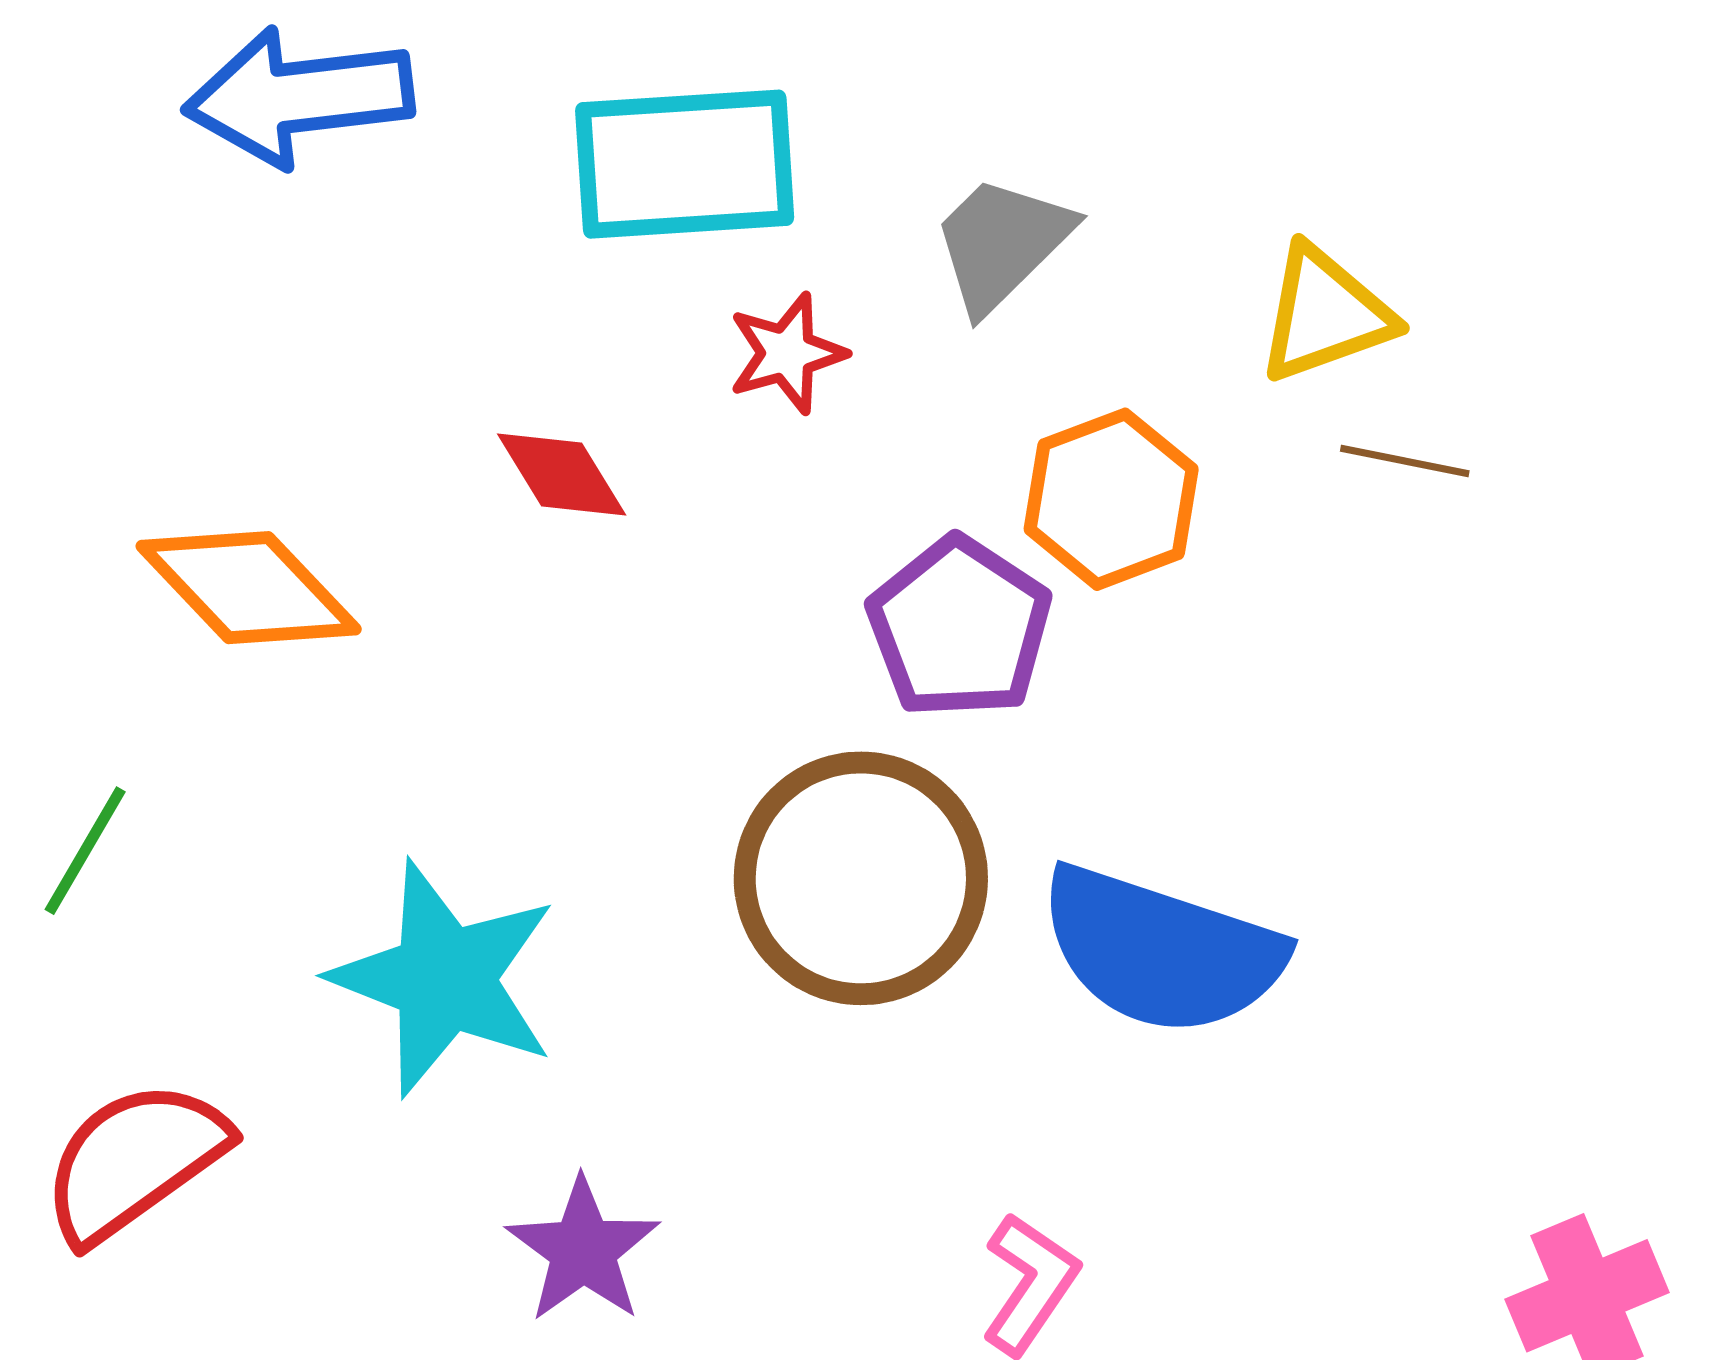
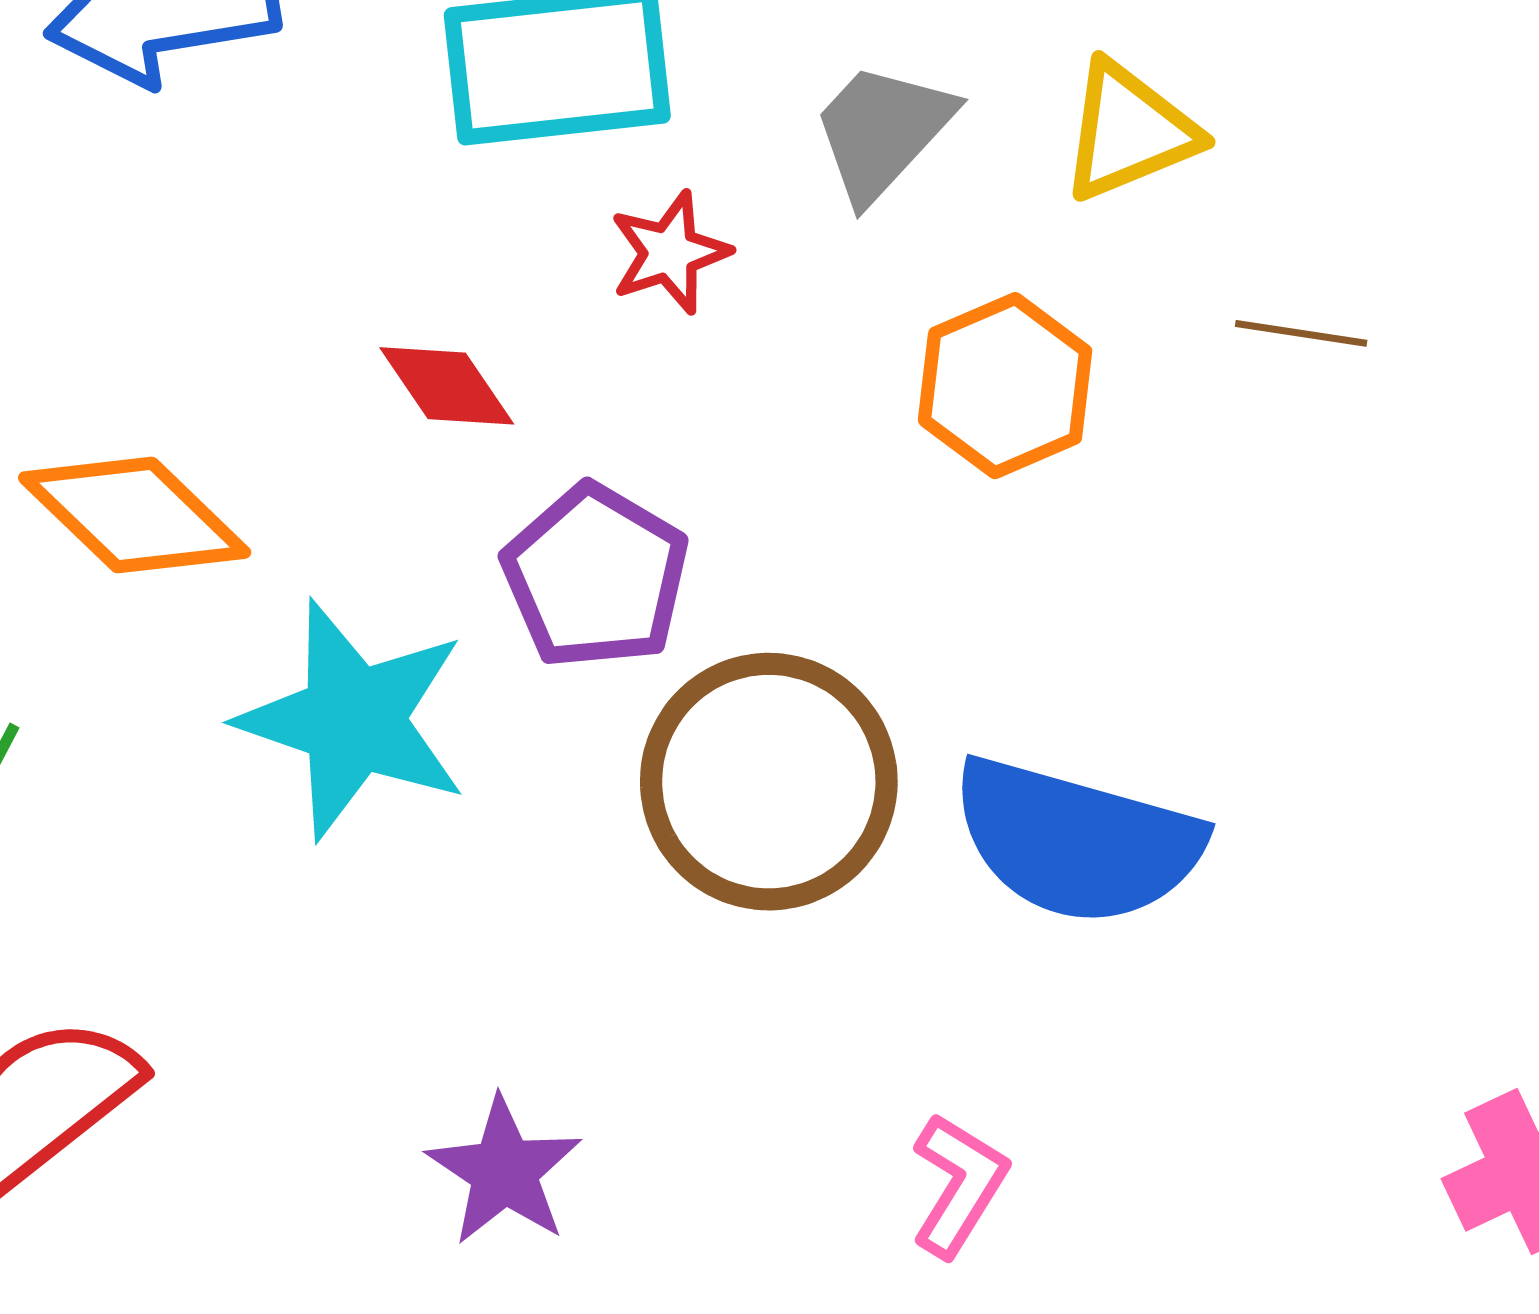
yellow triangle: (1325, 314) -> (1129, 131), moved
purple pentagon: (959, 628) -> (596, 576), moved
cyan star: (444, 979) -> (353, 720), moved

